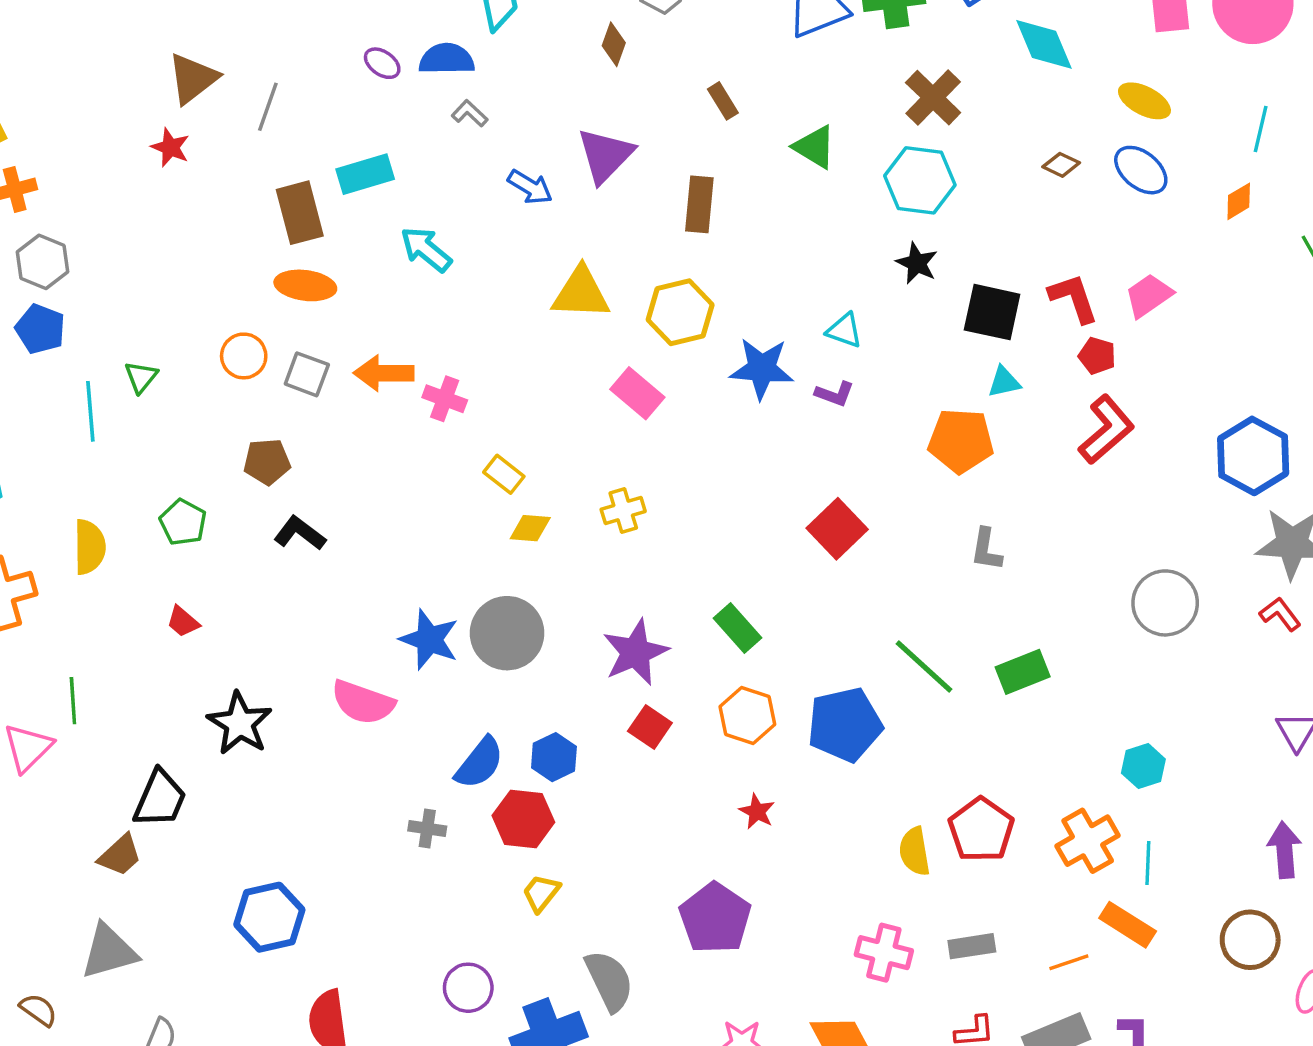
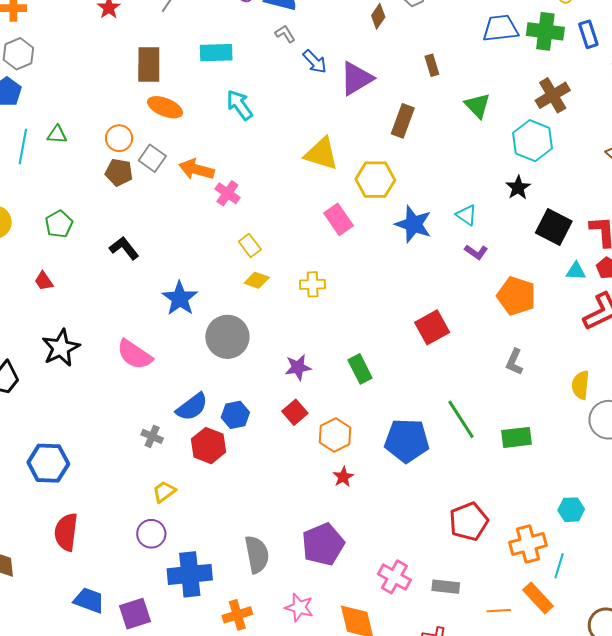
blue arrow: (530, 187) -> (315, 62), moved
brown rectangle: (300, 213) -> (149, 65), moved
green triangle: (141, 377) -> (57, 135), turned 40
cyan triangle: (1004, 382) -> (576, 271), moved
purple L-shape: (835, 394) -> (476, 252), moved
brown pentagon: (267, 462) -> (119, 172), moved
blue star: (429, 640) -> (180, 298), moved
purple star: (635, 652) -> (298, 367), size x0.7
orange hexagon: (747, 715) -> (335, 435), moved
yellow semicircle: (915, 851) -> (581, 385), moved
yellow trapezoid: (541, 893) -> (164, 492), moved
purple pentagon: (715, 918) -> (323, 544), moved
gray semicircle: (609, 981) -> (257, 554), moved

